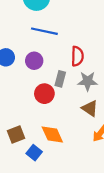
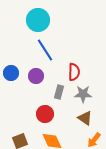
blue line: (44, 31) -> (45, 50), turned 45
red circle: (44, 94) -> (45, 114), moved

